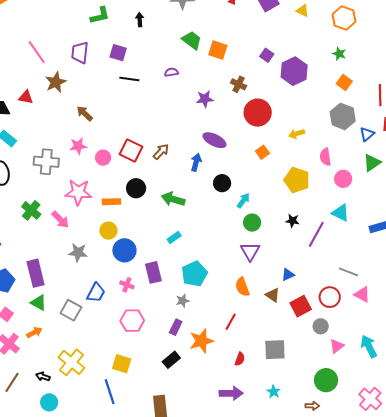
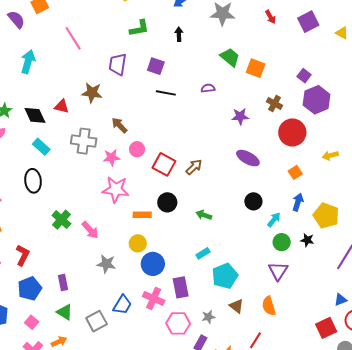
pink line: (37, 52) -> (73, 38), moved
purple hexagon: (294, 71) -> (317, 100), moved
brown star: (56, 82) -> (92, 93), turned 30
pink circle: (103, 158) -> (137, 149), moved
gray cross: (46, 162) -> (84, 141), moved
blue arrow: (196, 162) -> (298, 202), moved
yellow pentagon: (297, 180) -> (326, 216), moved
pink star: (78, 192) -> (116, 189), moved
green arrow: (173, 199) -> (204, 215), size x0.7
black star: (292, 221) -> (307, 240), moved
purple rectangle: (36, 273) -> (63, 283), size x0.6
cyan pentagon: (194, 274) -> (225, 276), moved
blue triangle: (288, 275) -> (341, 300), moved
pink cross: (127, 285) -> (154, 298), size x1.5
brown triangle: (273, 295) -> (236, 306), moved
gray square: (71, 310) -> (97, 321), turned 30
pink hexagon: (132, 321) -> (178, 323), moved

